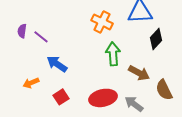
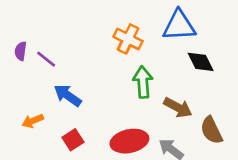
black diamond: (156, 39) -> (201, 62), turned -70

